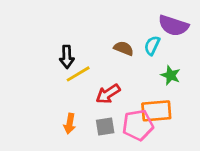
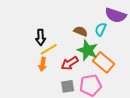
green star: (171, 75) -> (88, 50), moved, size x1.5
orange rectangle: (156, 111) -> (104, 62), moved, turned 45
orange arrow: (70, 124) -> (43, 64), moved

